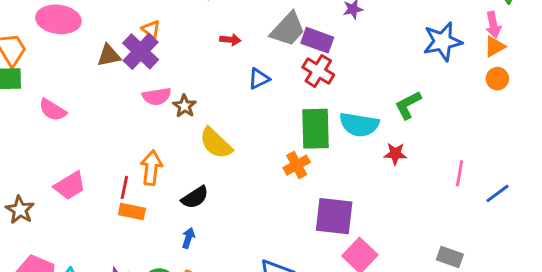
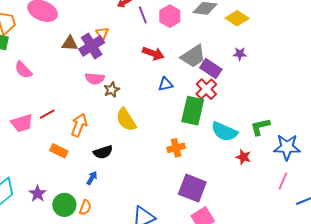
red arrow: (230, 40) -> (153, 53), size x1.5
blue star: (443, 42) -> (287, 147), moved
green rectangle: (315, 129) -> (193, 111), moved
red line: (124, 187) -> (47, 114), moved, turned 35

